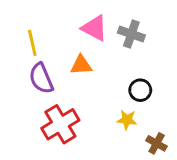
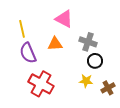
gray cross: (131, 34) -> (88, 42), moved
red cross: (60, 124) -> (41, 84), turned -30
brown cross: (157, 143) -> (108, 88), moved, turned 32

